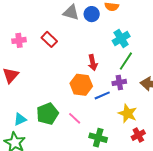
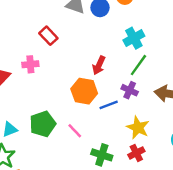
pink cross: (19, 40) -> (30, 64), moved
red arrow: (93, 63) -> (99, 65), turned 35
purple cross: (119, 82) -> (130, 90), turned 32
red cross: (138, 135) -> (136, 153), moved

